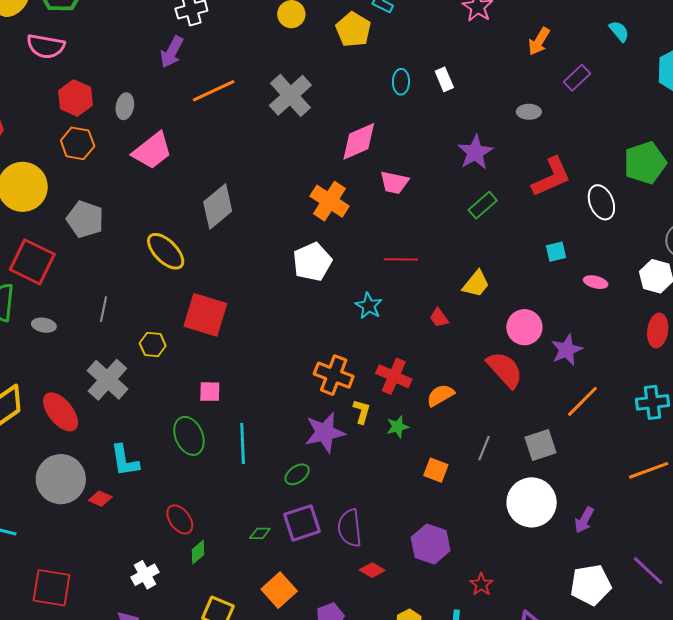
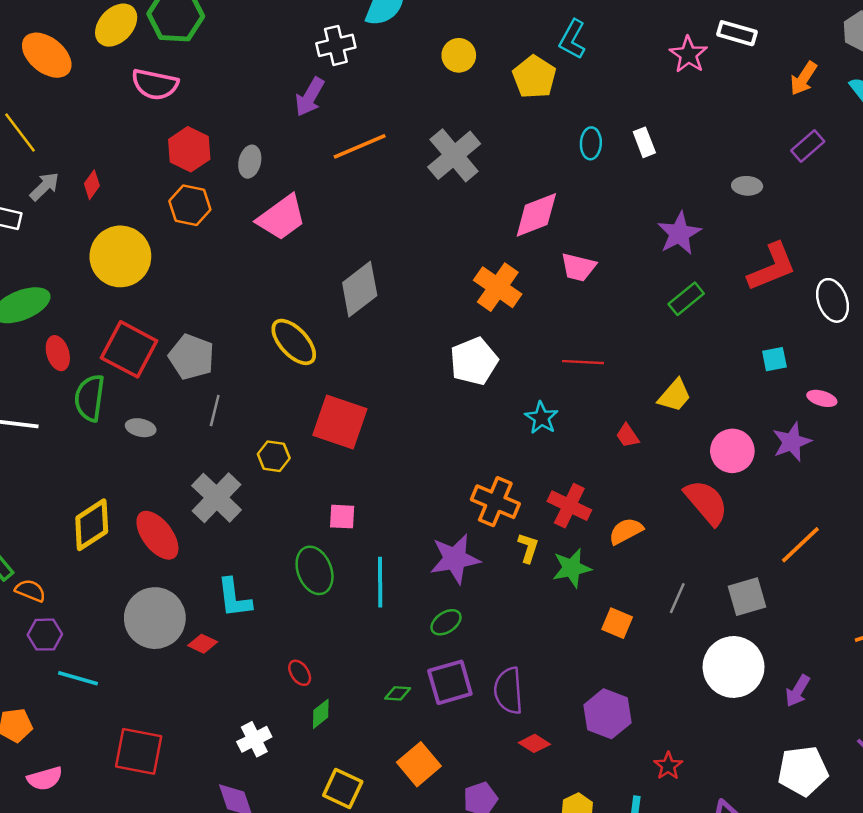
orange arrow: (539, 41) -> (803, 78), moved
gray pentagon: (85, 219) -> (191, 357), moved
purple star: (567, 350) -> (792, 442), moved
green star: (398, 427) -> (572, 568), size x1.4
purple star: (325, 433) -> (455, 559), moved
red ellipse: (180, 519) -> (300, 673), size x0.7

